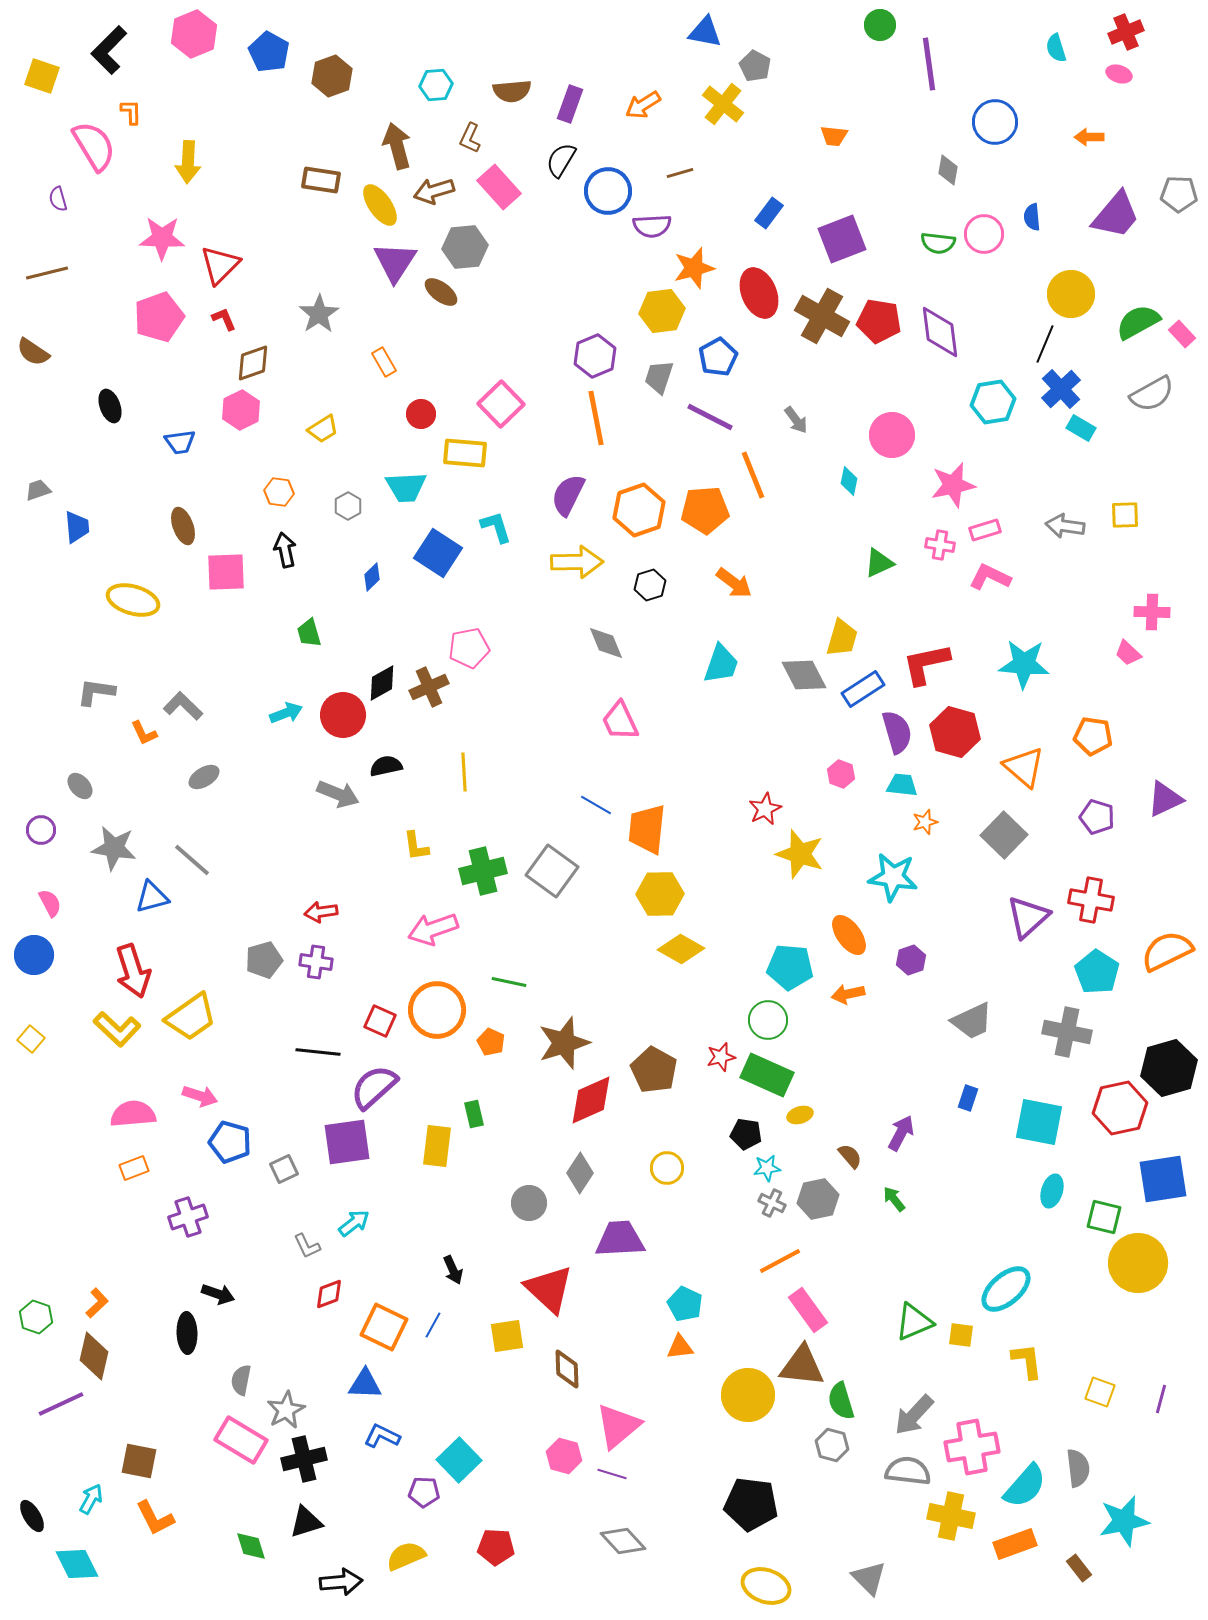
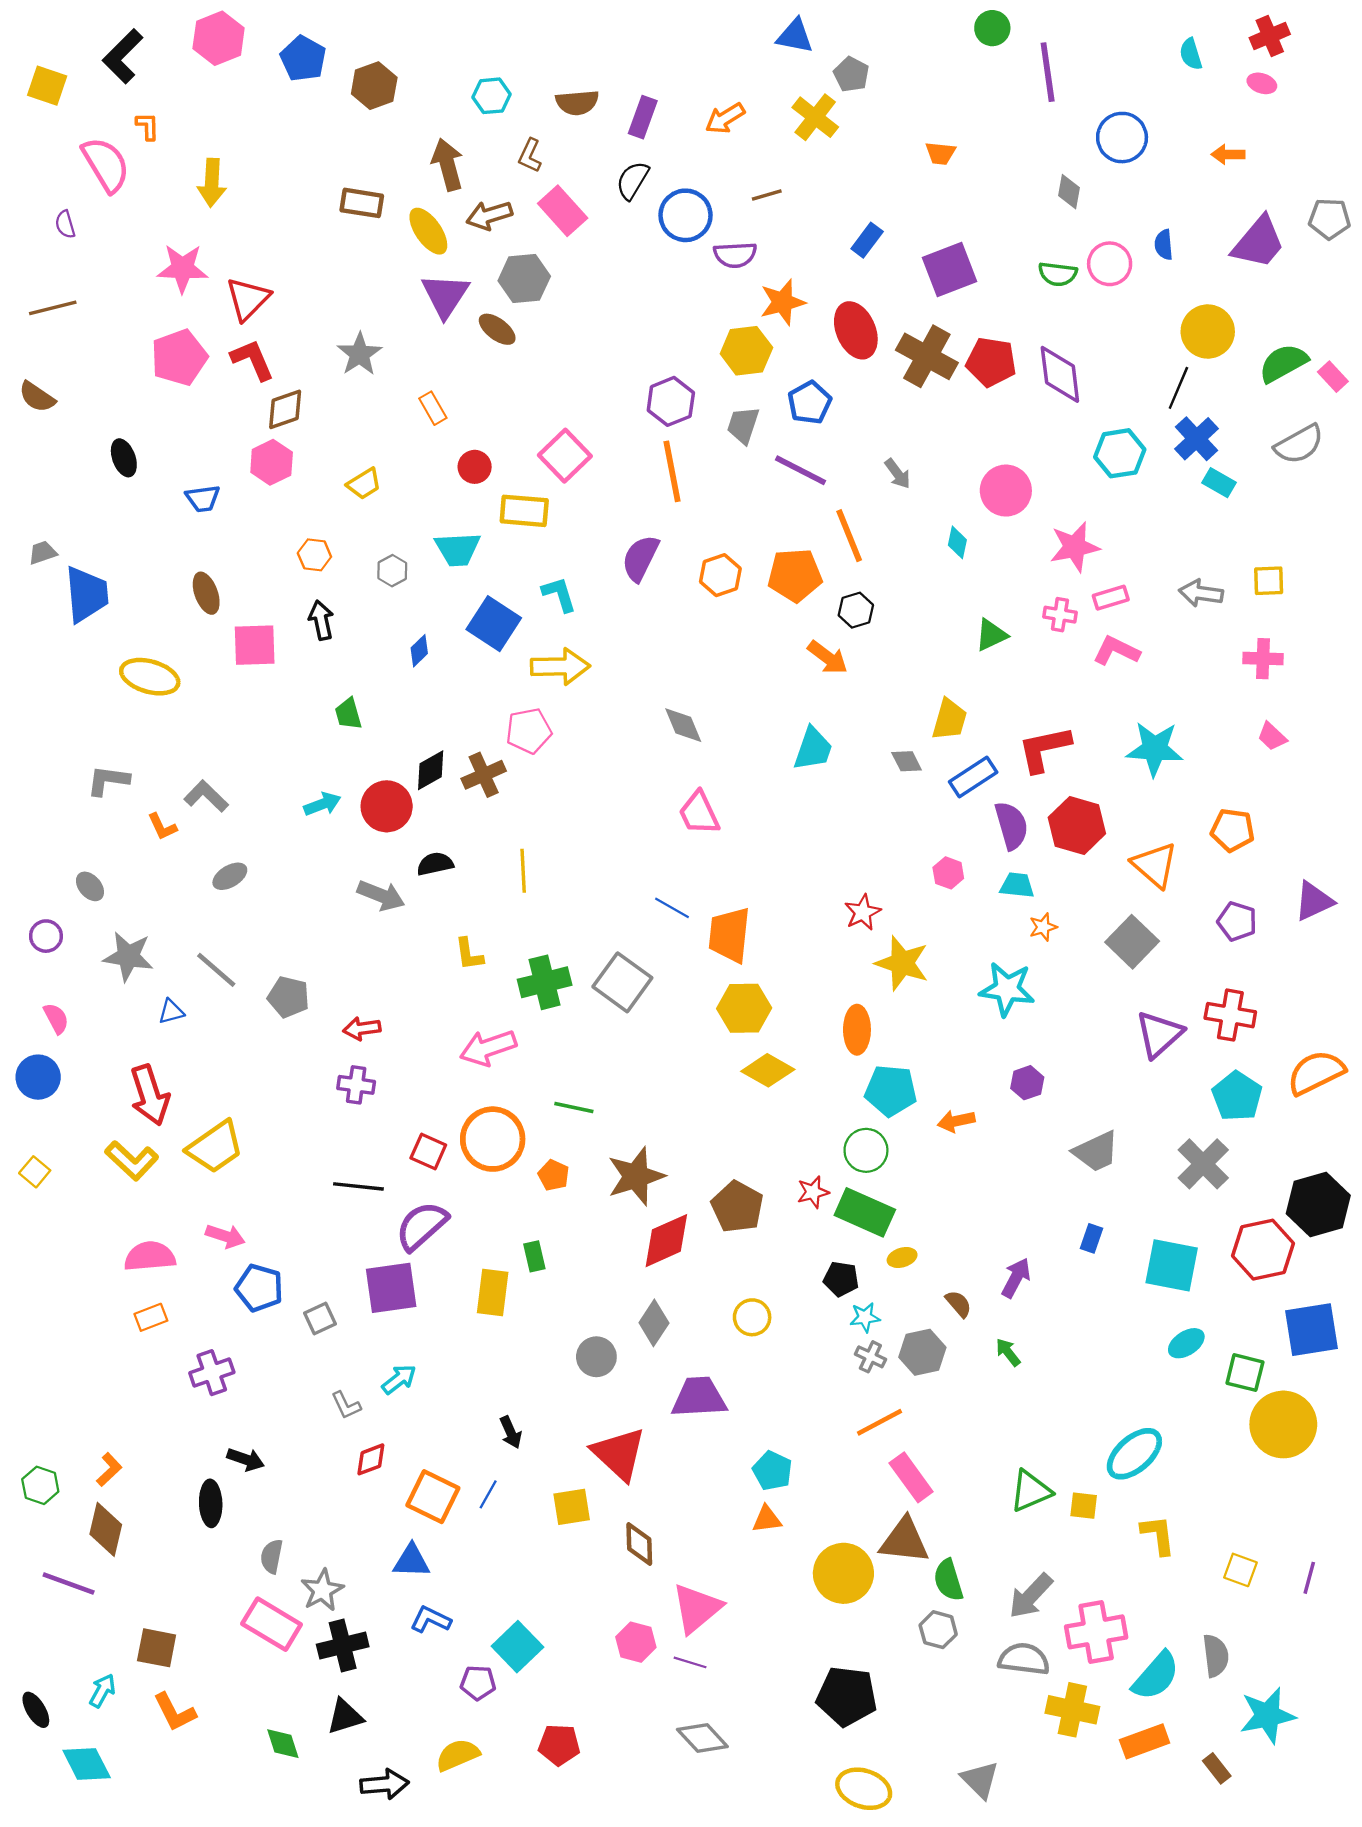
red L-shape: (224, 319) -> (252, 360), size x1.6
orange hexagon: (639, 510) -> (720, 575), size x0.7
blue trapezoid: (77, 527) -> (87, 594), size x1.6
yellow arrow: (577, 562) -> (560, 666), moved
black hexagon: (650, 585) -> (856, 610), moved
pink cross: (1152, 612) -> (1263, 659), moved
gray diamond: (804, 675) -> (907, 761), size x0.6
blue triangle: (152, 897) -> (171, 1012), size x0.7
orange ellipse: (849, 935) -> (857, 1030), moved, turned 36
gray pentagon: (264, 960) -> (288, 997), moved, turned 30
gray cross: (1067, 1032) -> (1203, 1164), turned 33
cyan ellipse: (1052, 1191) -> (1186, 1343), turned 40
purple line: (61, 1404) -> (69, 1583), turned 45

